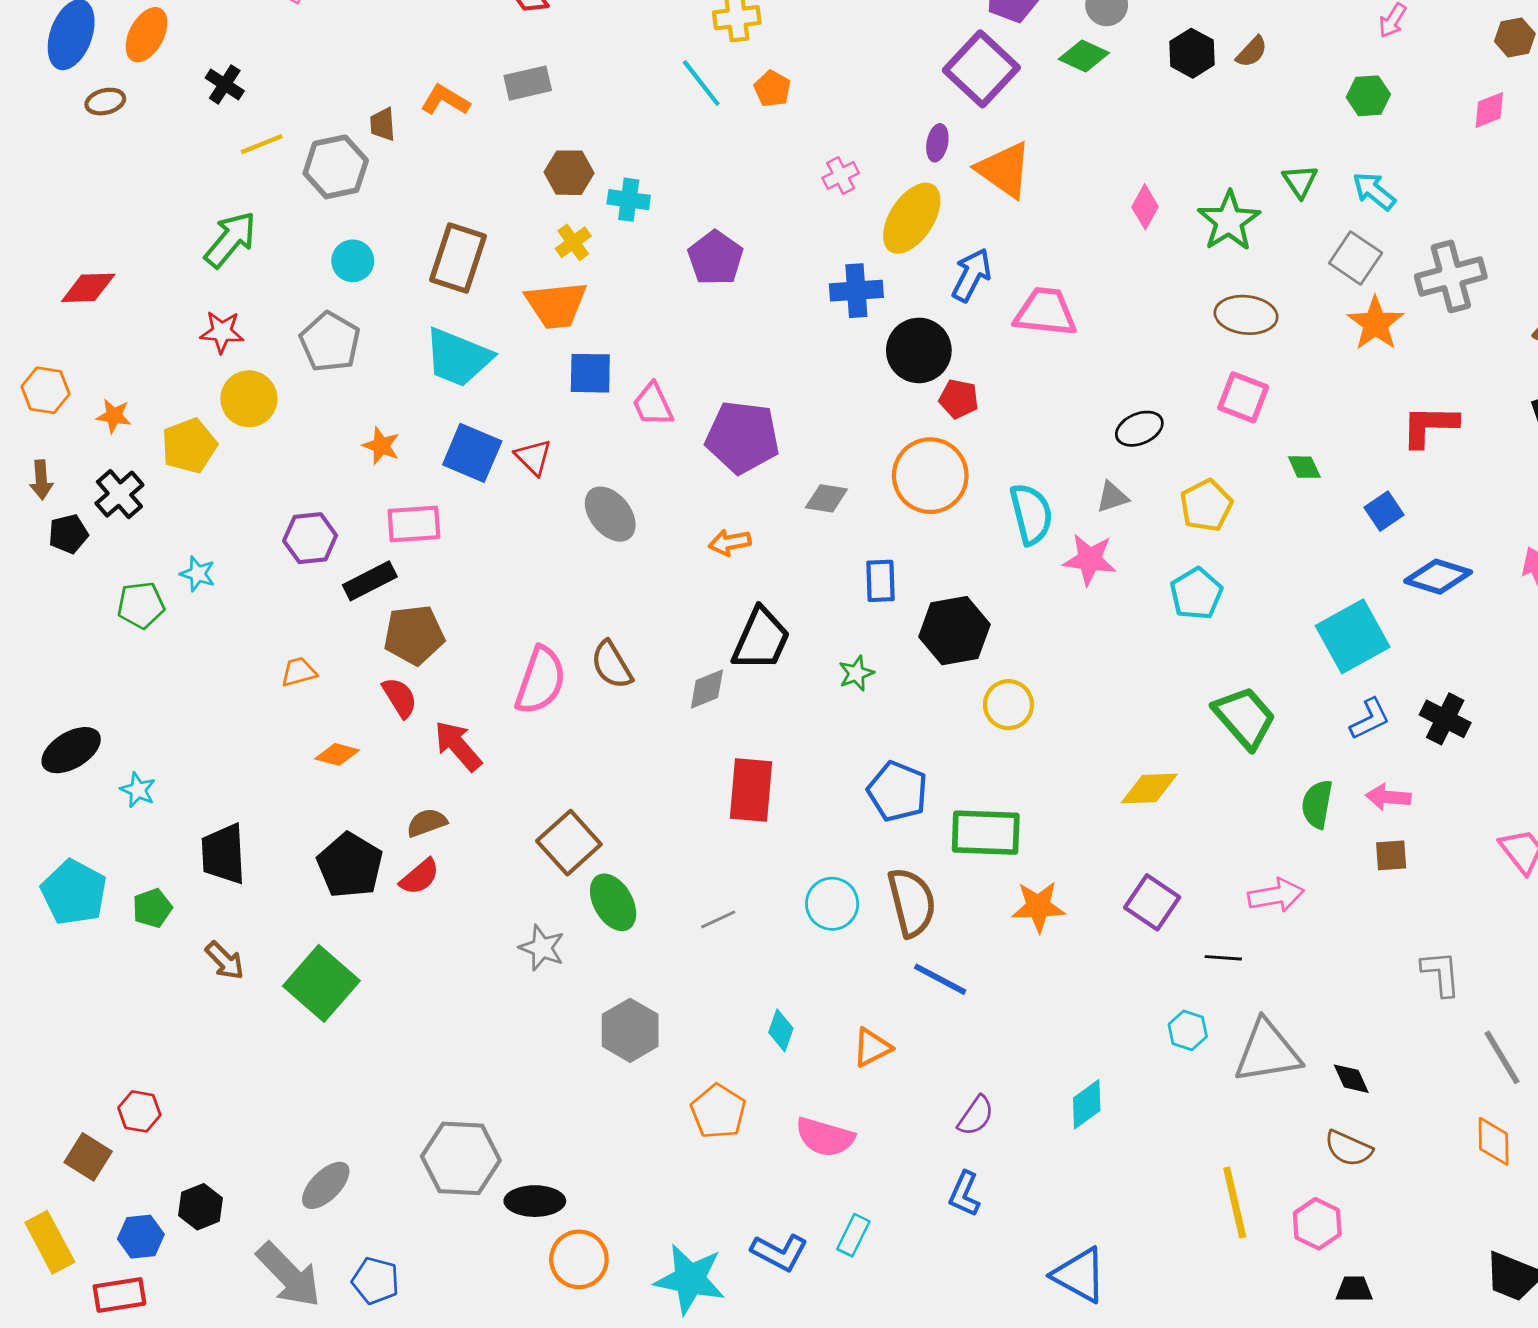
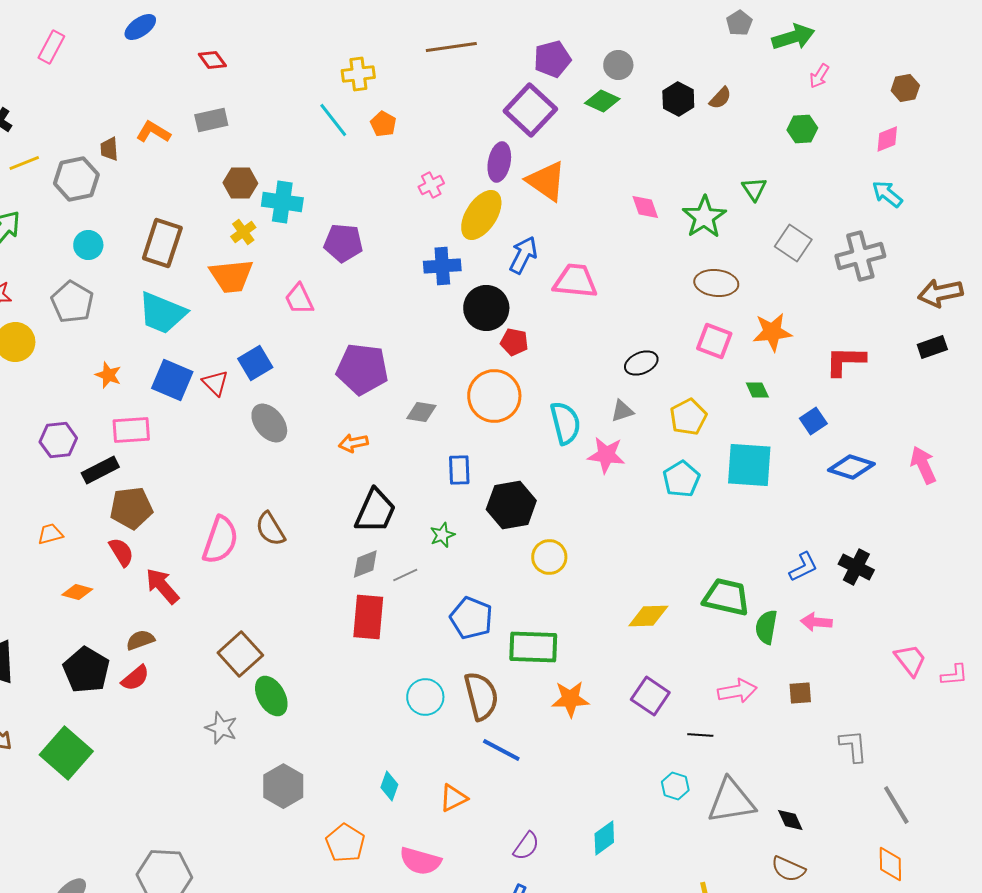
purple ellipse: (937, 143) -> (499, 162), size x1.5
cyan arrow: (1374, 191) -> (887, 194), moved
cyan cross: (629, 200) -> (282, 202), size x1.4
pink diamond: (1145, 207) -> (645, 207), turned -48
purple pentagon: (715, 258) -> (343, 243), turned -30
orange star: (1375, 323) -> (772, 332), moved, turned 30
blue square: (590, 373) -> (255, 363), moved, turned -32
pink trapezoid: (653, 404) -> (299, 299), moved
cyan square: (1353, 636) -> (749, 465), moved, turned 33
gray diamond: (707, 689) -> (365, 564), moved
green trapezoid: (1245, 717) -> (726, 597), moved, turned -36
brown square: (1391, 855) -> (800, 693), moved
gray line: (718, 919) -> (405, 575), moved

